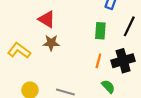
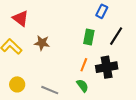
red triangle: (47, 19) -> (20, 18), moved
green semicircle: (108, 86) -> (82, 86), moved

